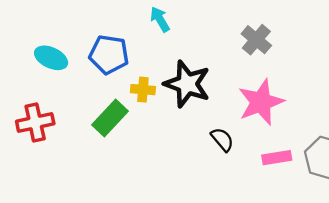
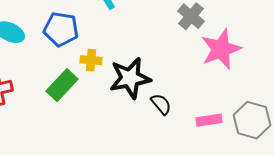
black star: (187, 84) -> (130, 78), moved, turned -30
pink star: (261, 102) -> (221, 49), moved

